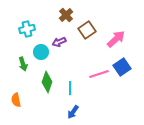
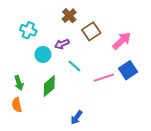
cyan cross: (27, 29) -> (28, 30), turned 35
green arrow: (23, 64) -> (19, 83), moved
green diamond: (47, 82) -> (49, 86), turned 30
cyan line: (70, 88) -> (74, 66), moved, turned -48

